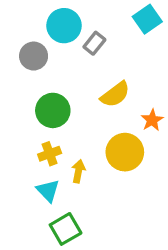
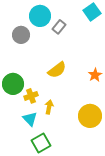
yellow semicircle: (115, 94) -> (57, 70), moved
green circle: (53, 110) -> (13, 84), moved
yellow circle: (125, 152) -> (90, 116), moved

